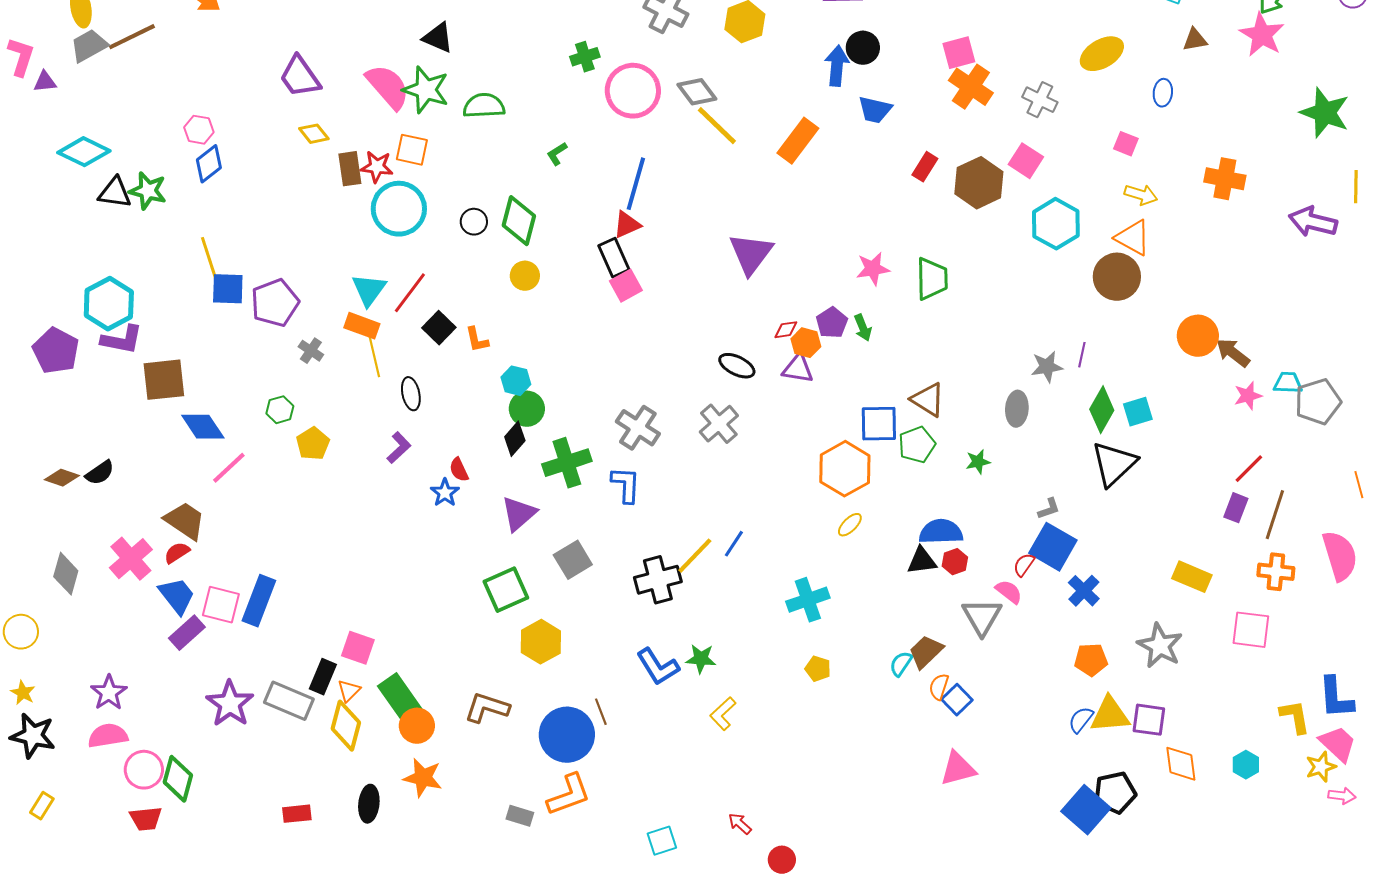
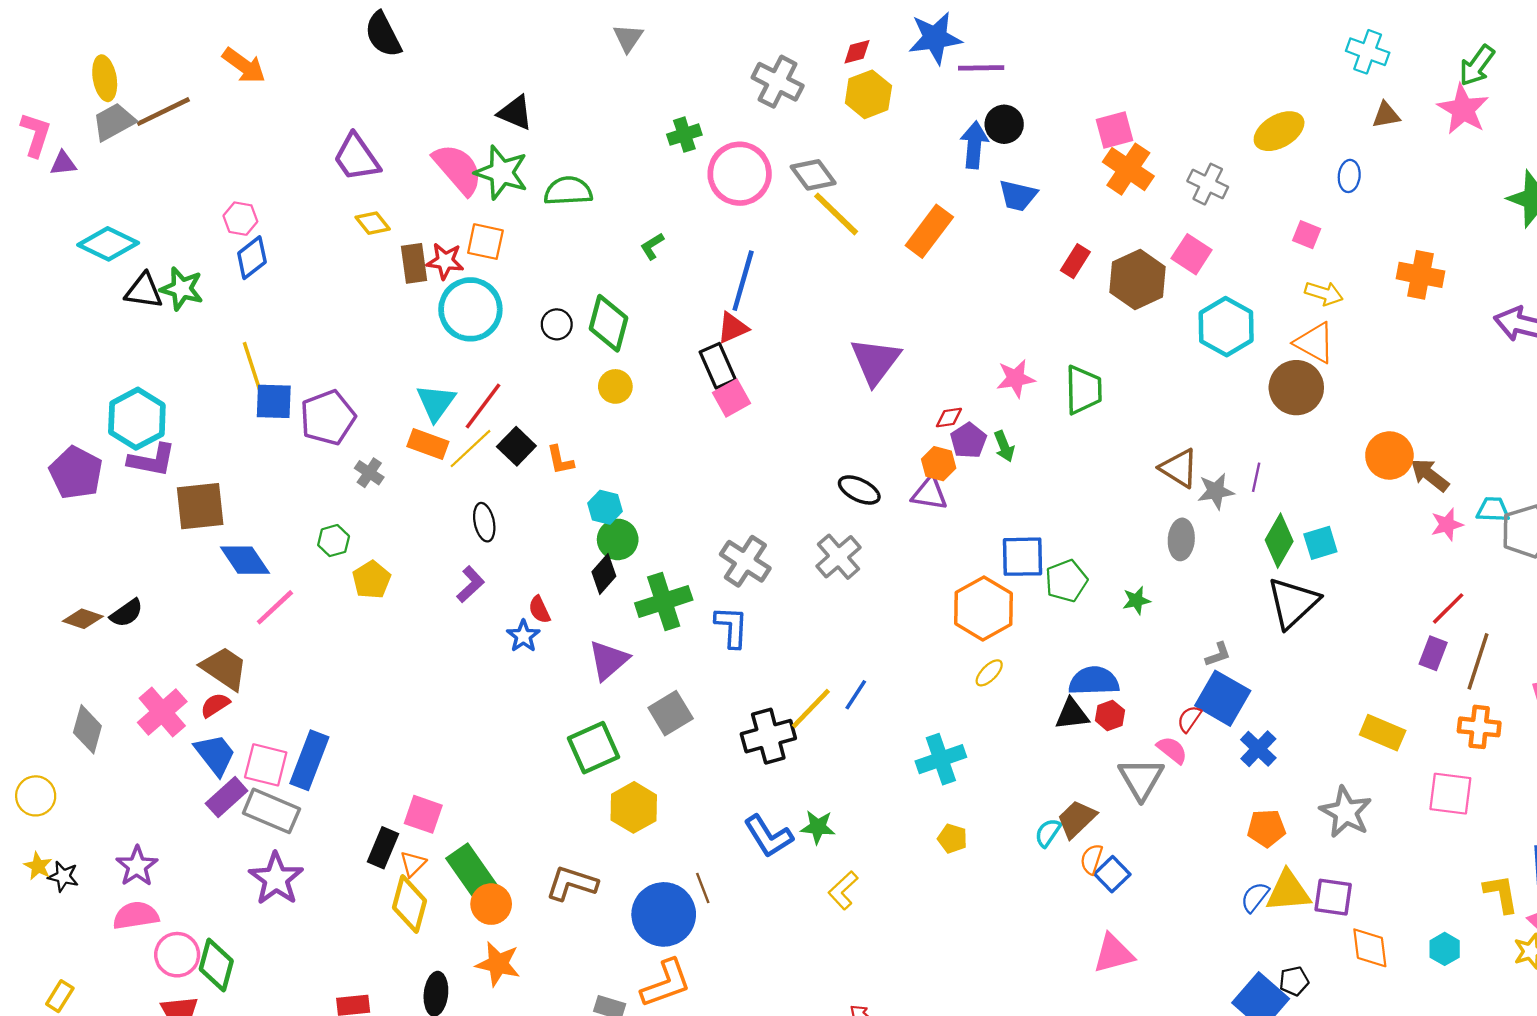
red diamond: (786, 330) -> (949, 418), moved
yellow line: (374, 355) -> (470, 449), moved, turned 60
brown triangle: (928, 400) -> (1179, 468), moved
gray rectangle: (289, 701) -> (271, 811), moved
black star: (33, 736) -> (63, 876), moved, size x0.6
black pentagon: (1115, 793) -> (1294, 981), size x0.6

